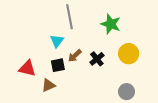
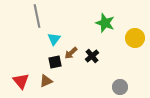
gray line: (69, 17) -> (37, 16), moved
yellow circle: (129, 54) -> (135, 38), moved
red triangle: (27, 68) -> (21, 81), moved, turned 36

